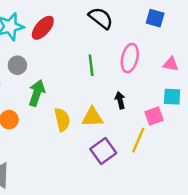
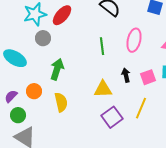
gray circle: (17, 65) -> (43, 38), moved
pink square: (154, 116) -> (148, 77), moved
yellow semicircle: (62, 120) -> (61, 102), moved

